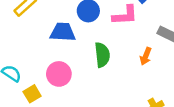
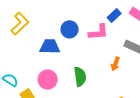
green semicircle: (102, 55) -> (80, 77), moved

